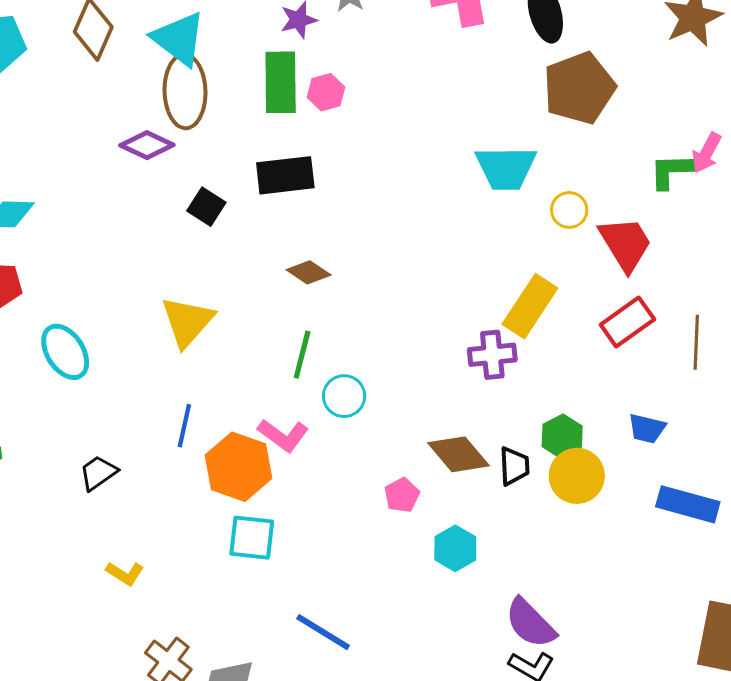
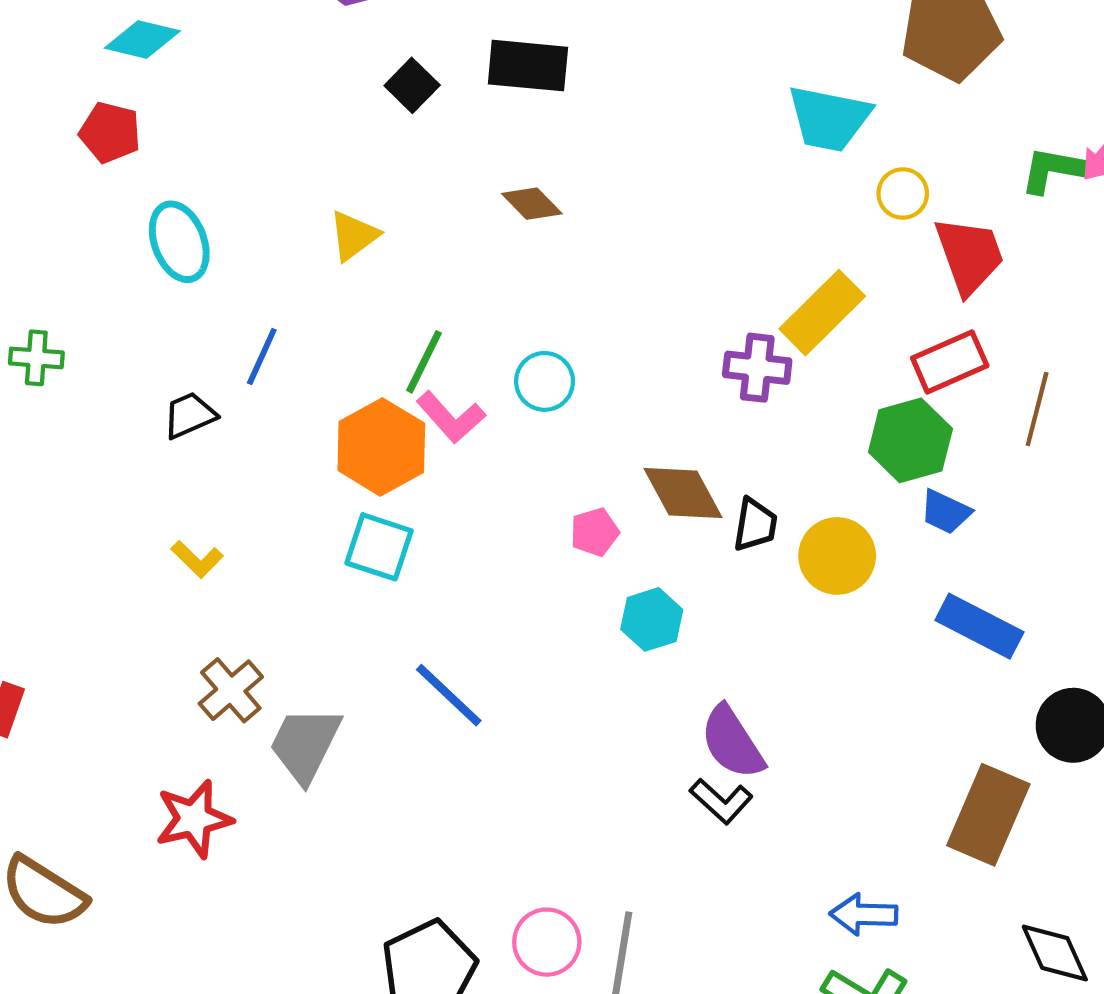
yellow triangle: (187, 322) -> (354, 236), size x0.7
green line: (302, 355) -> (424, 362), moved
blue line: (184, 426) -> (262, 357), moved
green hexagon: (562, 436) -> (910, 440), moved, size x1.4

